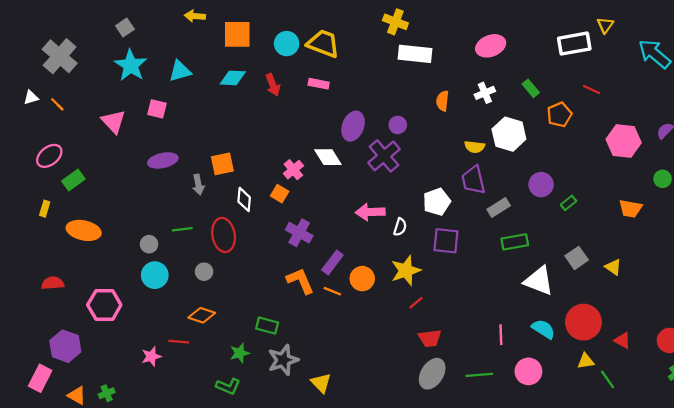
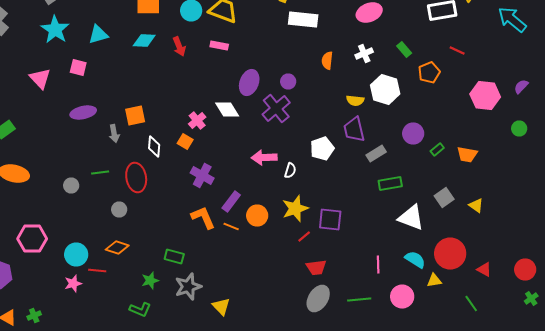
orange trapezoid: (630, 209) -> (467, 154), moved
purple square: (446, 241) -> (330, 220), moved
cyan circle: (155, 275) -> (76, 254), moved
yellow triangle: (586, 361) -> (434, 280), moved

